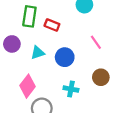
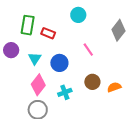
cyan triangle: (38, 53) -> (35, 58), turned -40
pink diamond: (27, 86) -> (38, 85), moved
cyan cross: (71, 89) -> (65, 92), turned -32

